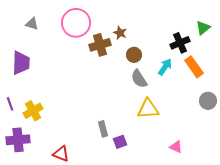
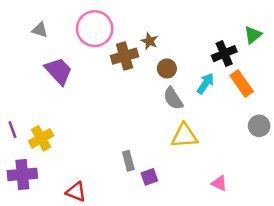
purple trapezoid: (21, 63) -> (59, 71), moved, turned -45

